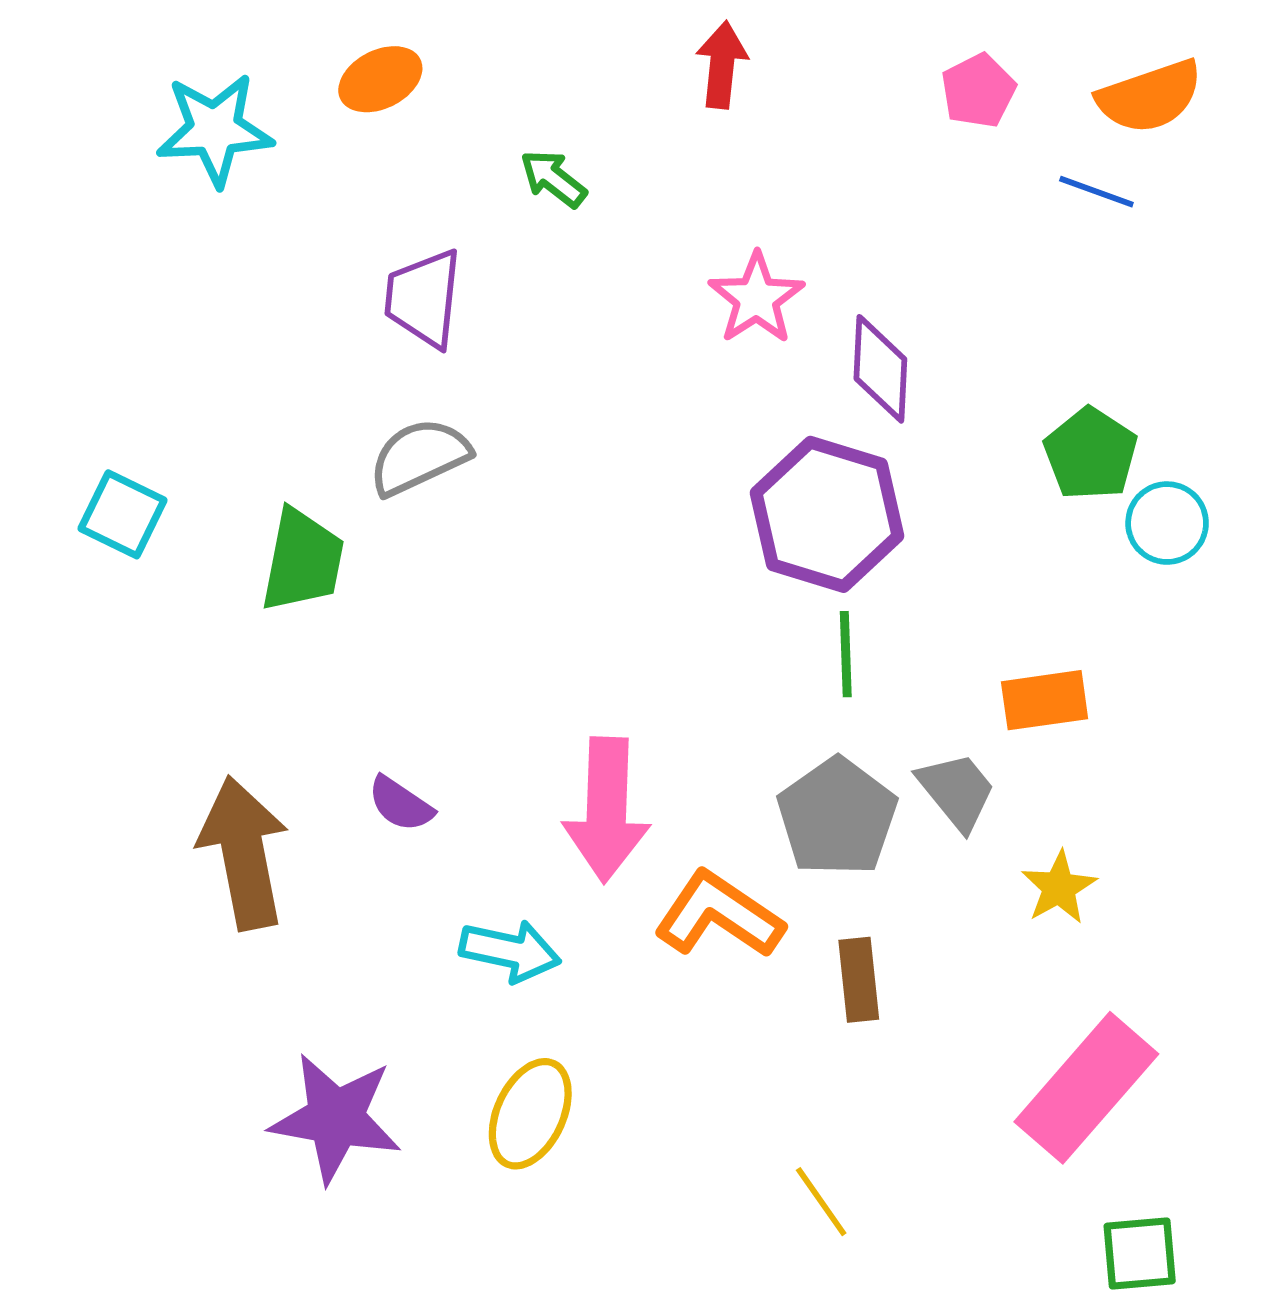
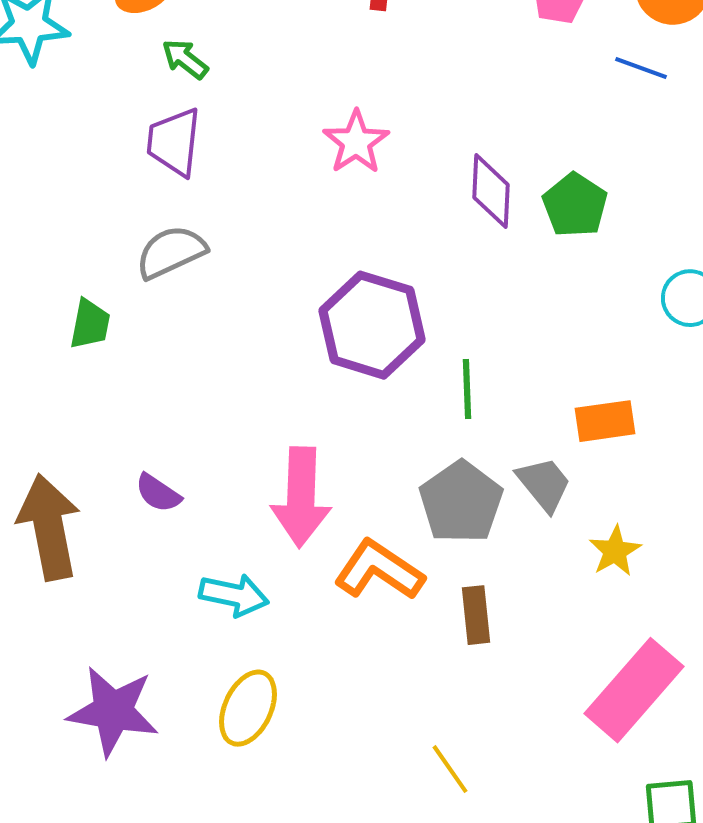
green arrow: (553, 179) -> (185, 59), moved
pink star: (756, 298) -> (356, 142), moved
green pentagon: (1091, 454) -> (575, 205), moved
purple hexagon: (827, 514) -> (372, 325), moved
green trapezoid: (303, 560) -> (90, 324), size x0.7

